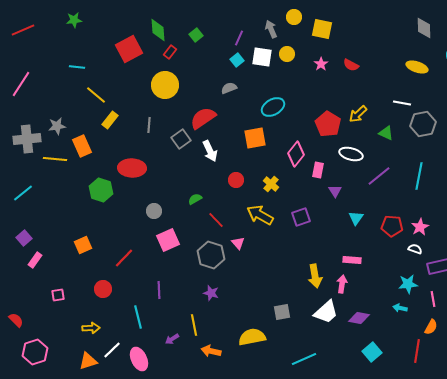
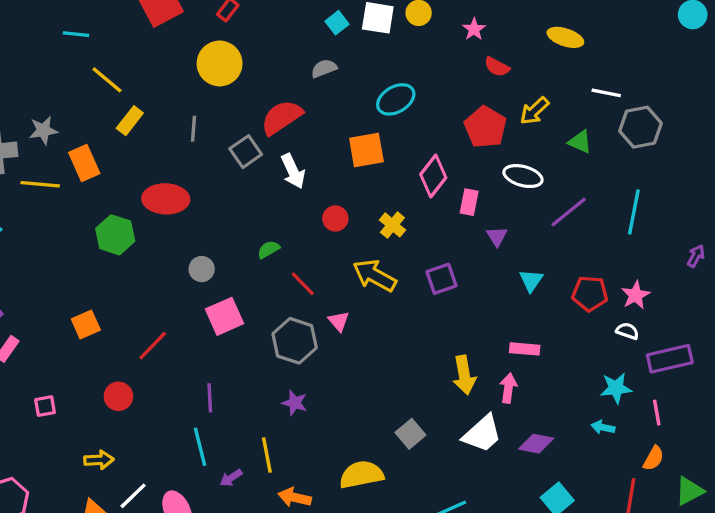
red semicircle: (351, 65) -> (497, 67), moved
yellow ellipse: (417, 67) -> (565, 37), moved
gray square: (282, 312) -> (410, 434), turned -30
cyan line: (138, 317) -> (200, 447), moved

